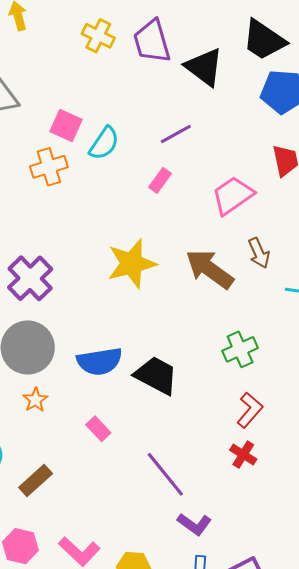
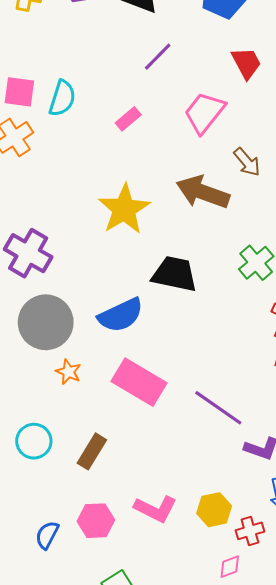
purple line: (176, 134) -> (158, 57), moved
pink rectangle: (160, 180) -> (128, 119), turned 30
black trapezoid: (156, 375) -> (175, 274), moved
pink rectangle: (98, 429) -> (139, 382), size x2.0

